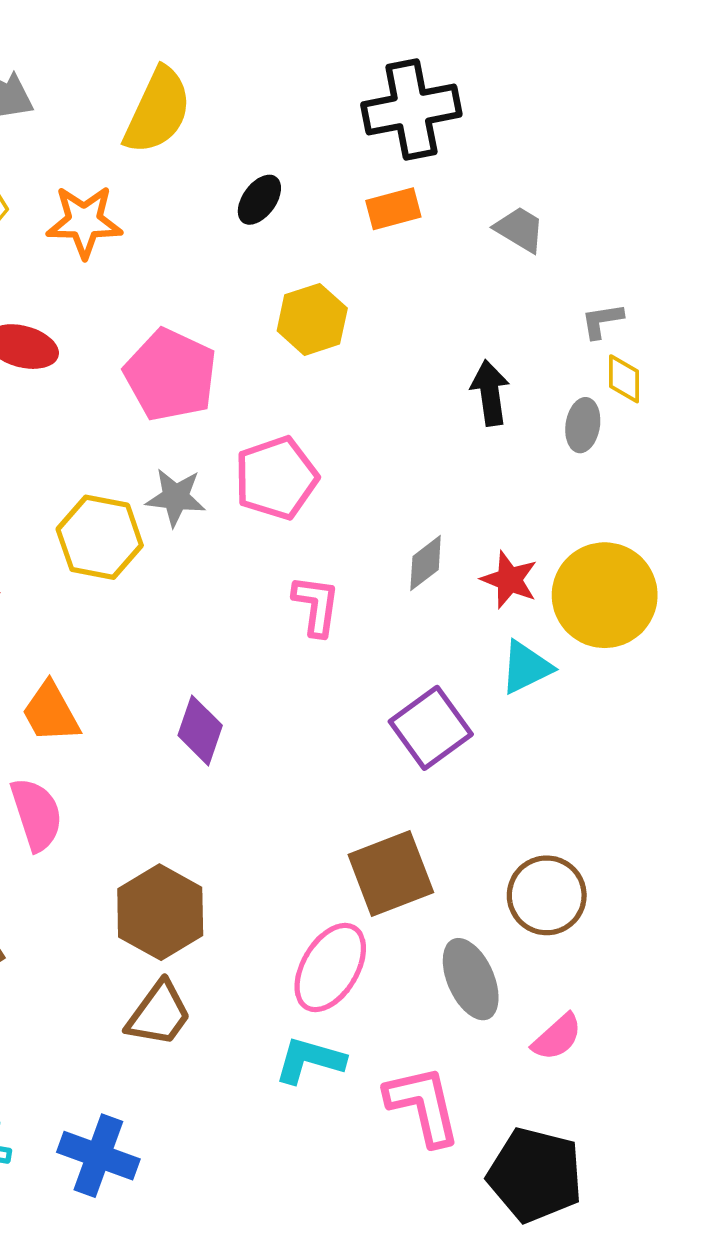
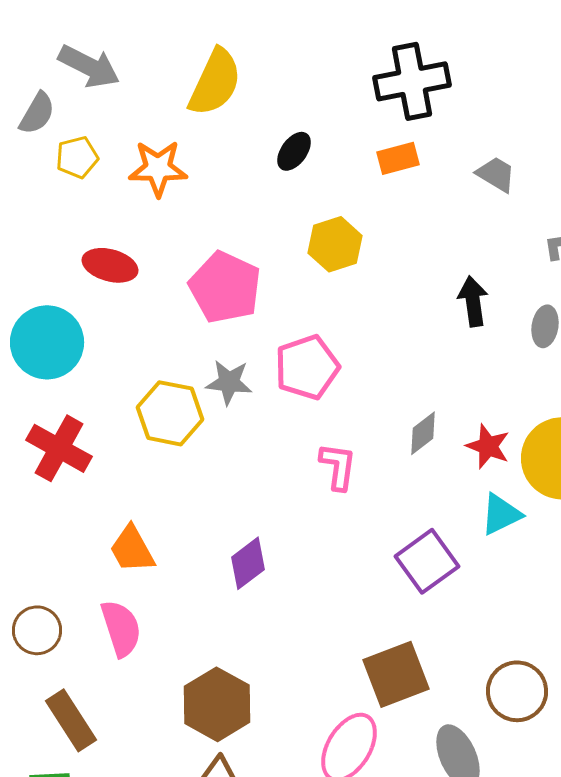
purple diamond: (200, 730) -> (248, 563), turned 34

